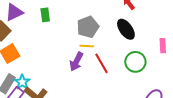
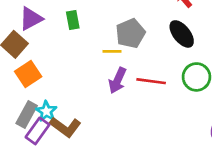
yellow line: (87, 46) -> (112, 51), moved
red line: (101, 63) -> (151, 81), turned -50

